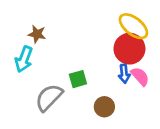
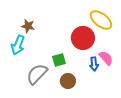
red circle: (129, 49) -> (83, 38), moved
blue arrow: (124, 74) -> (94, 64), moved
brown circle: (104, 107) -> (68, 81), moved

